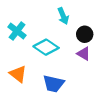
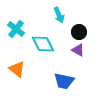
cyan diamond: (46, 47) -> (43, 44), turned 30
blue trapezoid: (54, 84) -> (64, 81), moved

